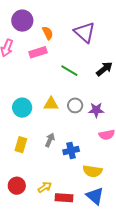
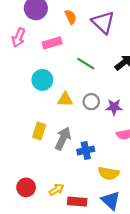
orange semicircle: (48, 33) -> (71, 17), moved
cyan circle: (22, 108) -> (42, 80), moved
gray arrow: (50, 140) -> (63, 139), size x1.5
yellow rectangle: (21, 145) -> (39, 131), moved

